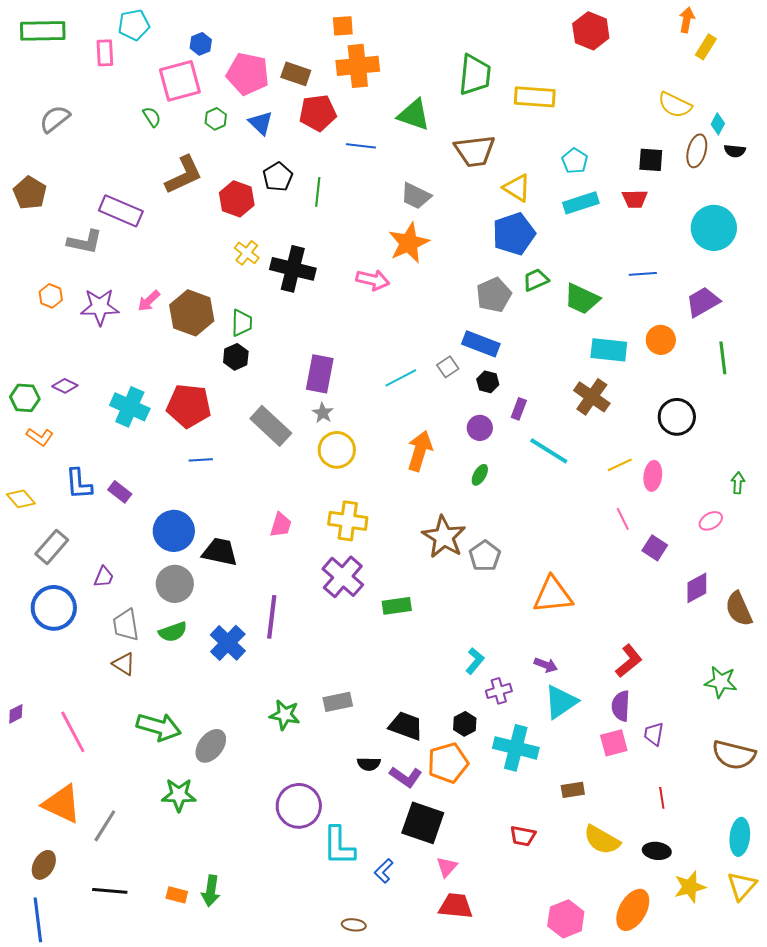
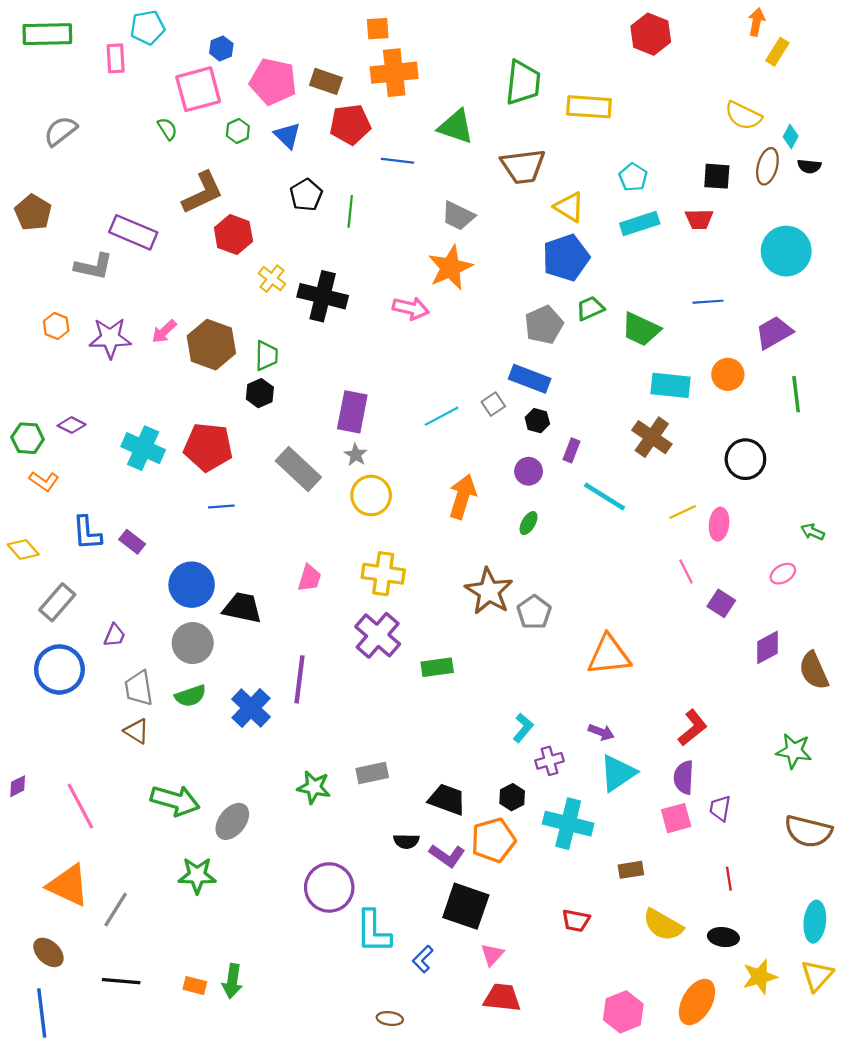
red hexagon: (237, 199) -> (233, 235), moved
green arrow: (738, 483) -> (813, 532), turned -70
brown ellipse: (44, 865) -> (48, 952), turned -76

